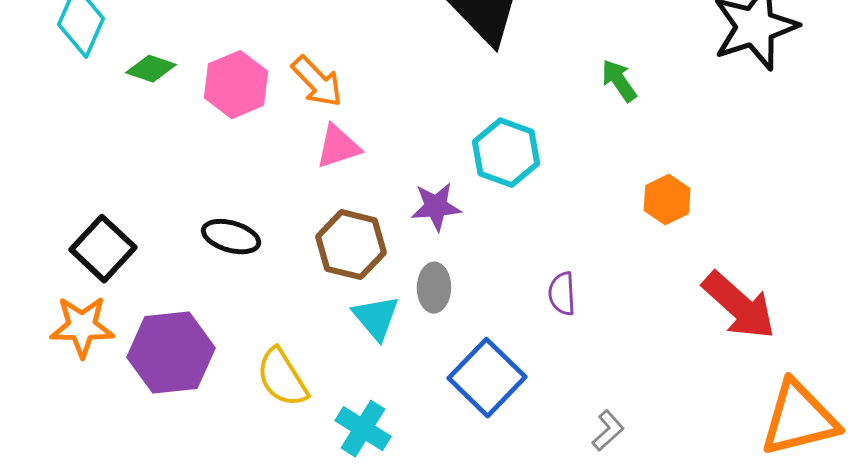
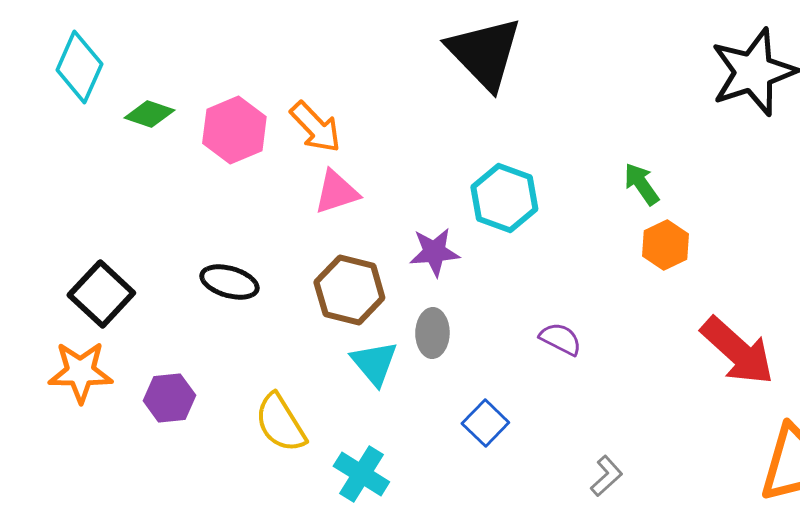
green arrow: (619, 81) -> (641, 184), moved
purple semicircle: (562, 294) -> (560, 339), turned 120
purple hexagon: (171, 353) -> (169, 398), size x0.6
blue square: (487, 378) -> (485, 423), size x0.6

